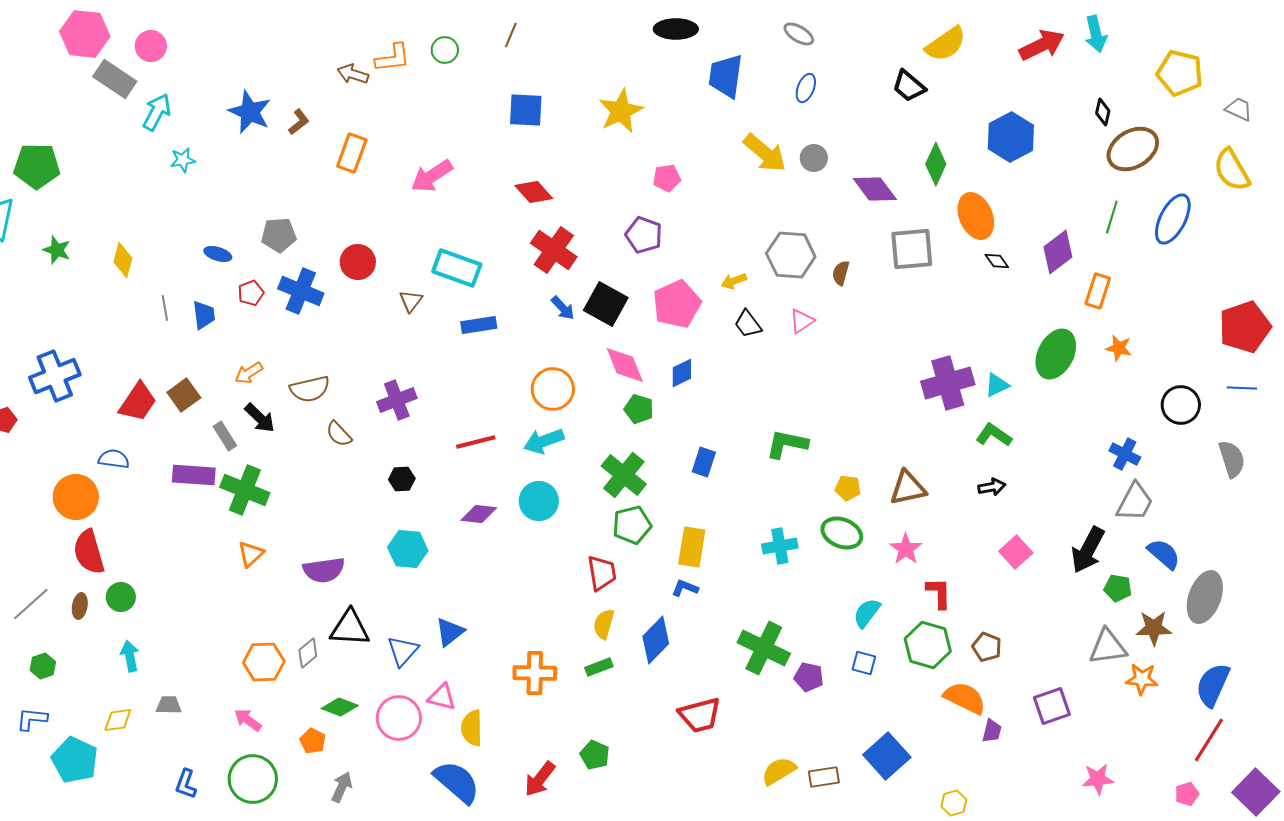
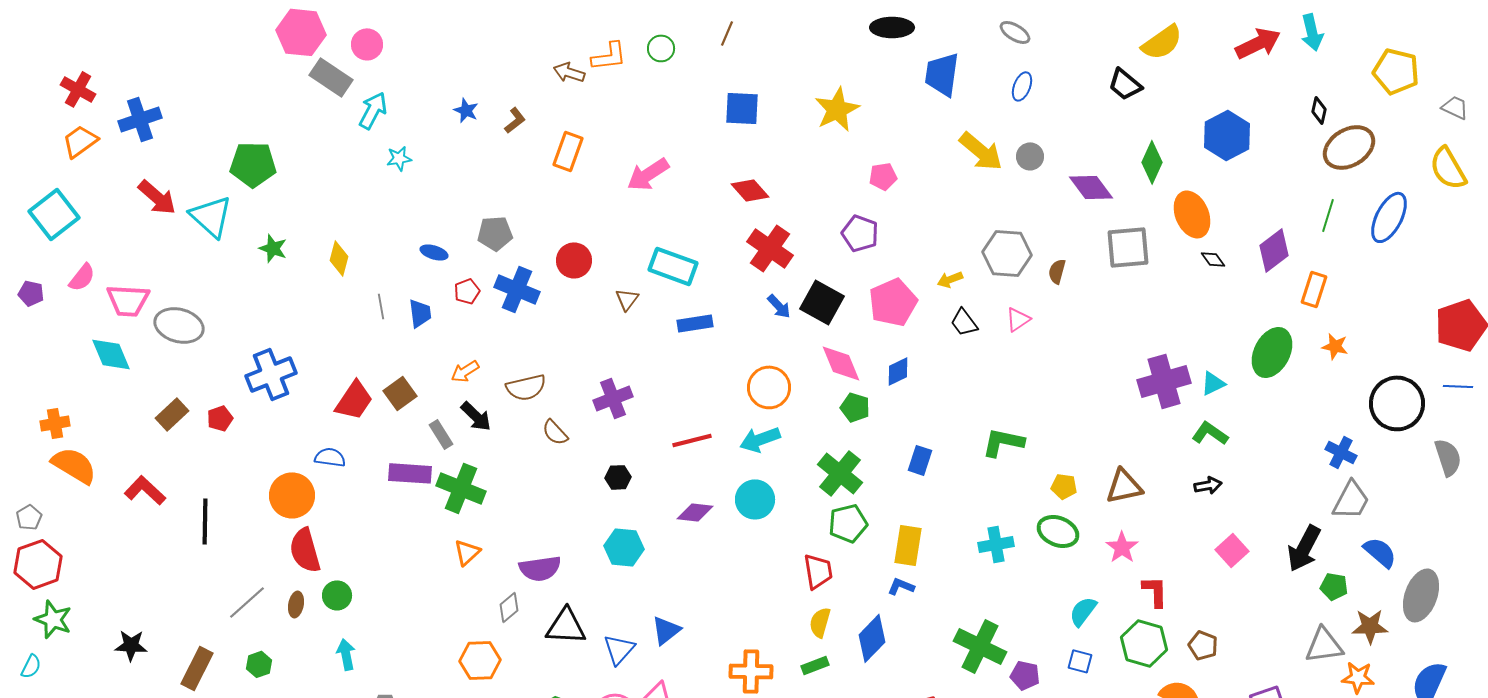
blue star: (250, 112) -> (466, 110), size x0.6
black circle: (1181, 405) -> (1397, 403), size x1.4
gray diamond: (308, 653) -> (509, 607), moved

